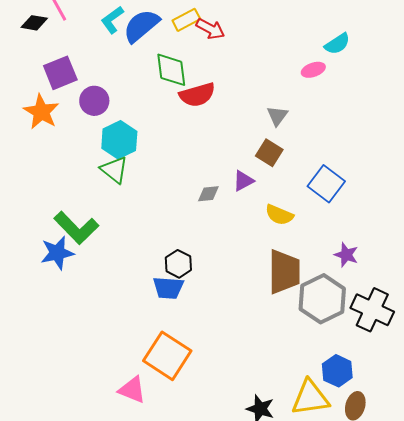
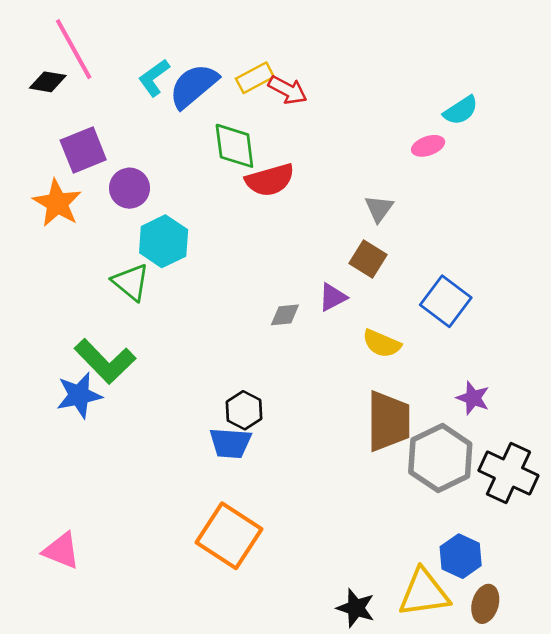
green triangle: (114, 170) -> (131, 282), moved
pink triangle: (132, 390) -> (61, 551), moved

